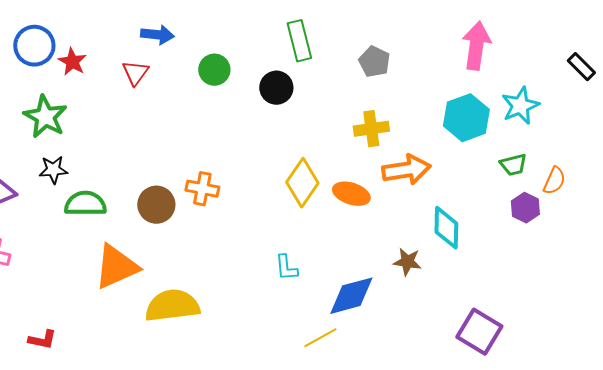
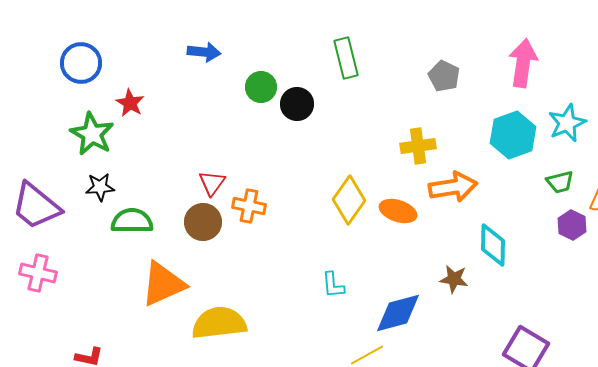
red star: (72, 62) -> (130, 103), moved
gray pentagon: (374, 62) -> (444, 76), moved
red triangle: (135, 73) -> (212, 183), moved
black circle: (276, 88) -> (297, 104), moved

